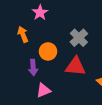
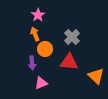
orange arrow: (23, 34) -> (35, 34), moved

